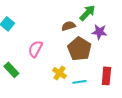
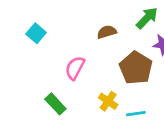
brown semicircle: (68, 26) -> (107, 32), moved
green rectangle: (11, 70) -> (55, 104), moved

